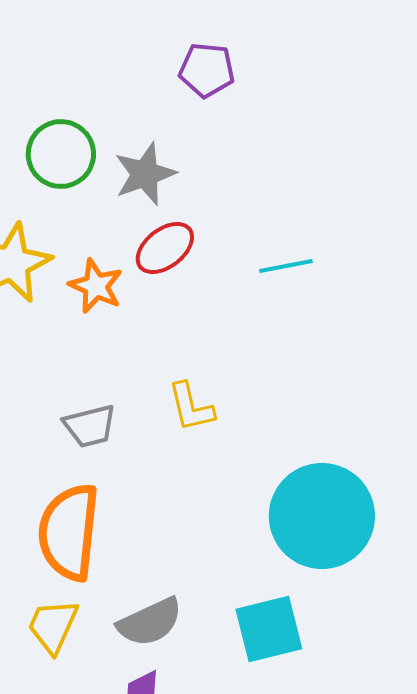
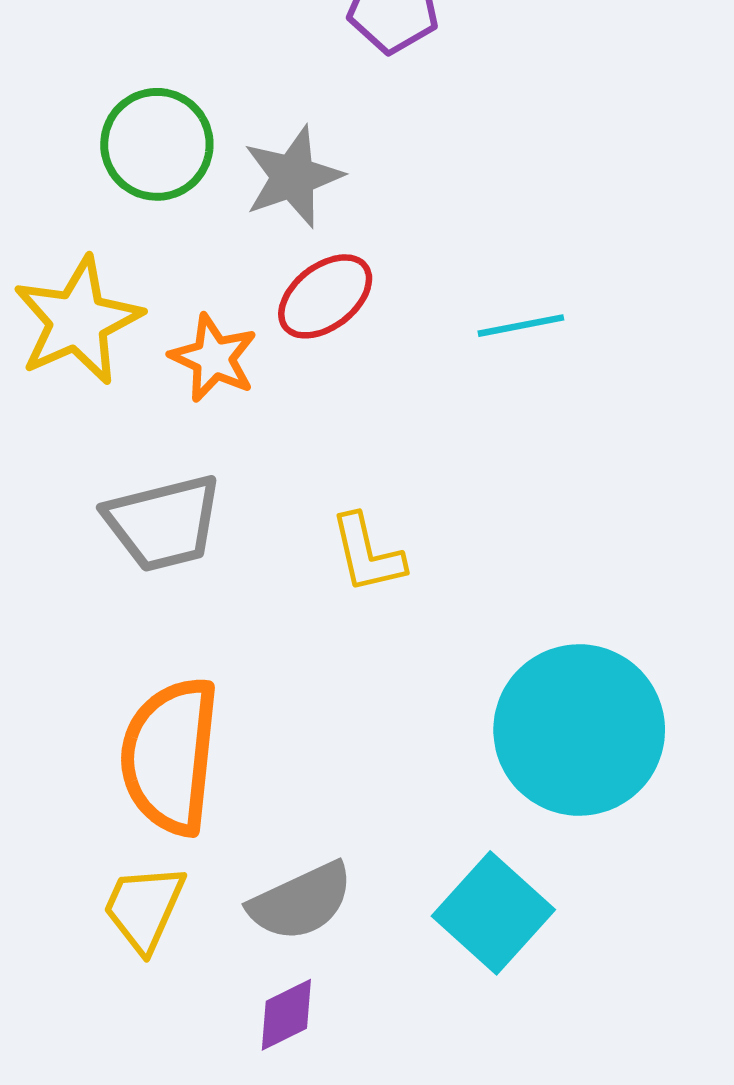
gray trapezoid: (90, 426) -> (163, 523), moved, size x1.4
cyan square: (269, 629) -> (493, 913), turned -34

